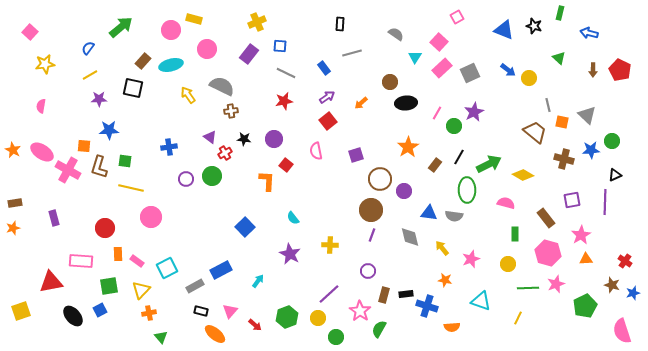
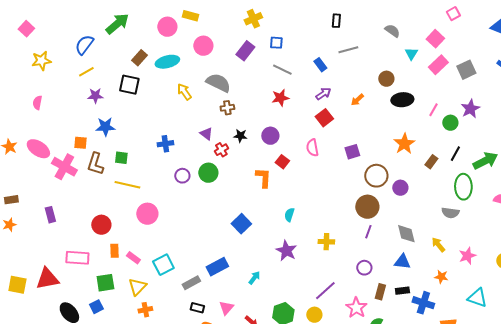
blue semicircle: (88, 48) -> (84, 45), size x1.5
blue triangle: (429, 213) -> (402, 262), moved
cyan semicircle: (293, 218) -> (289, 215), turned 56
yellow square: (21, 311) -> (17, 285), moved, turned 30

